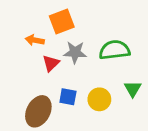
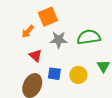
orange arrow: (35, 40) -> (28, 31), turned -56
red triangle: (51, 63) -> (36, 56), moved, turned -32

